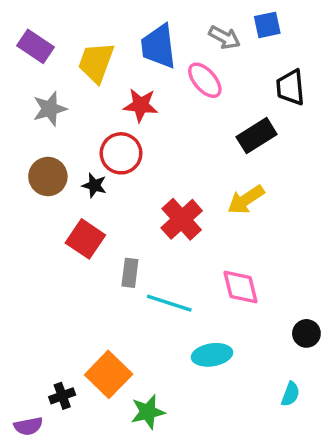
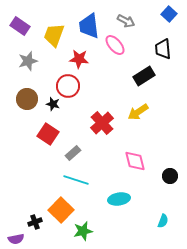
blue square: (267, 25) -> (169, 14), moved, turned -35
gray rectangle: (130, 273) -> (73, 153), turned 42
cyan line: (169, 303) -> (76, 180), moved
black circle: (306, 333) -> (170, 176), moved

